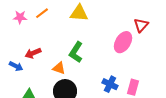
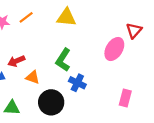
orange triangle: (59, 68) -> (33, 77), moved
blue cross: (110, 84) -> (77, 83), moved

